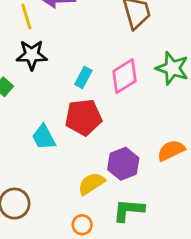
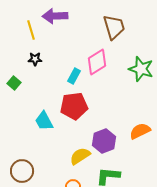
black star: (32, 55) -> (35, 59), size x0.6
pink diamond: (125, 76) -> (97, 62), moved

